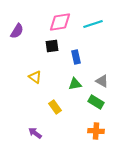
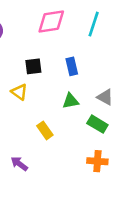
cyan line: (93, 24) -> (94, 24), turned -54
black square: (52, 46) -> (33, 66), moved

